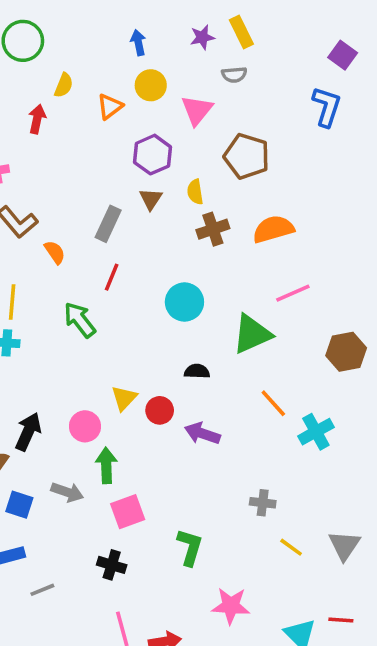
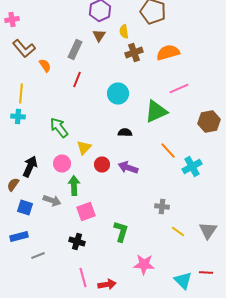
green arrow: (80, 320) -> (59, 128), moved
red circle: (160, 410) -> (102, 164), moved

